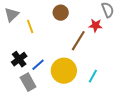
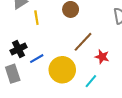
red star: (96, 25) -> (102, 57), moved
gray rectangle: (28, 82) -> (13, 74), moved

